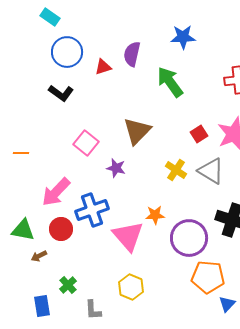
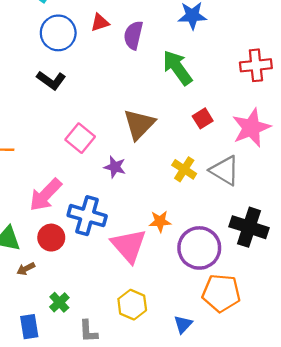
red triangle: (103, 67) -> (100, 23), moved
red square: (199, 134) -> (203, 118), moved
blue cross: (92, 210) -> (87, 216), turned 36
blue triangle: (227, 304) -> (183, 324), moved

